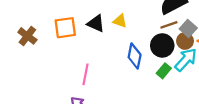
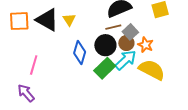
yellow triangle: (120, 21) -> (69, 20), turned 32
black triangle: (96, 23) -> (47, 20), size x1.4
green rectangle: (164, 71) -> (105, 68), size x1.5

